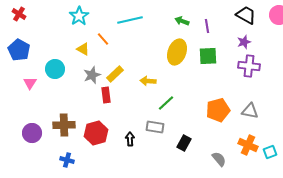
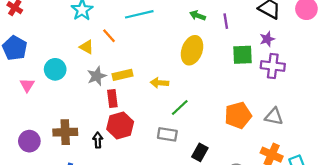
green square: (208, 56) -> (243, 55), moved
yellow rectangle: (115, 74) -> (122, 75), turned 30
red hexagon: (96, 133) -> (120, 125), moved
black arrow: (130, 139) -> (98, 140), moved

